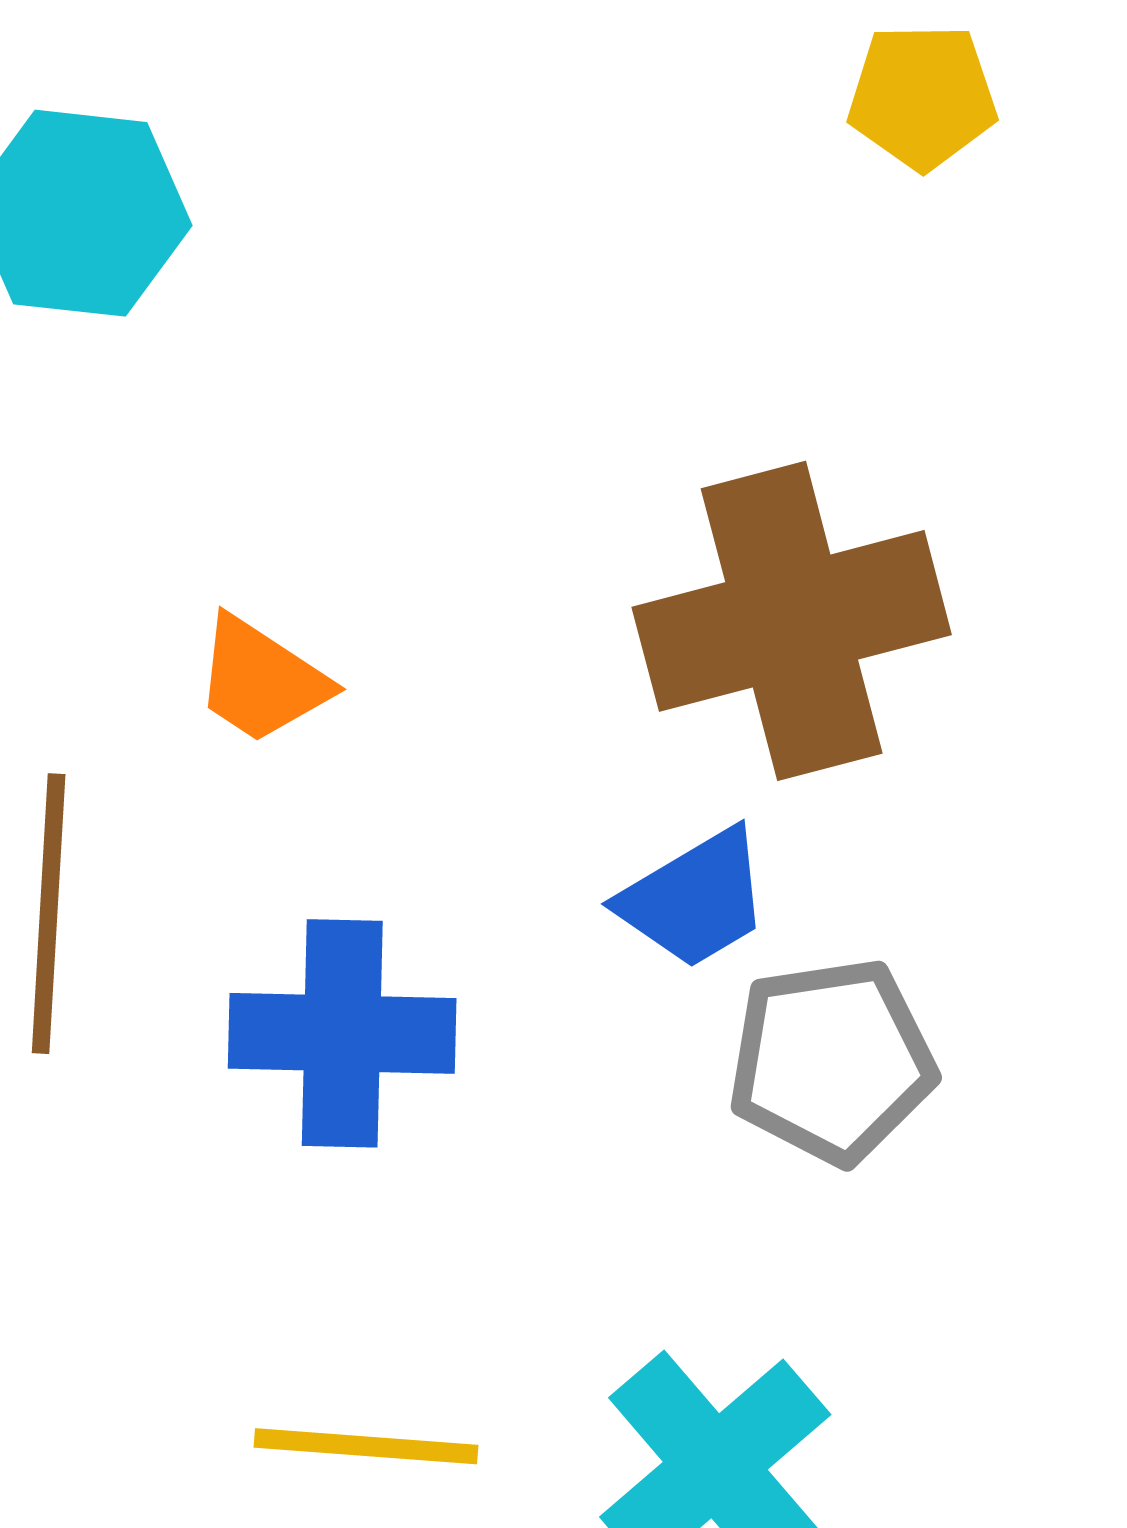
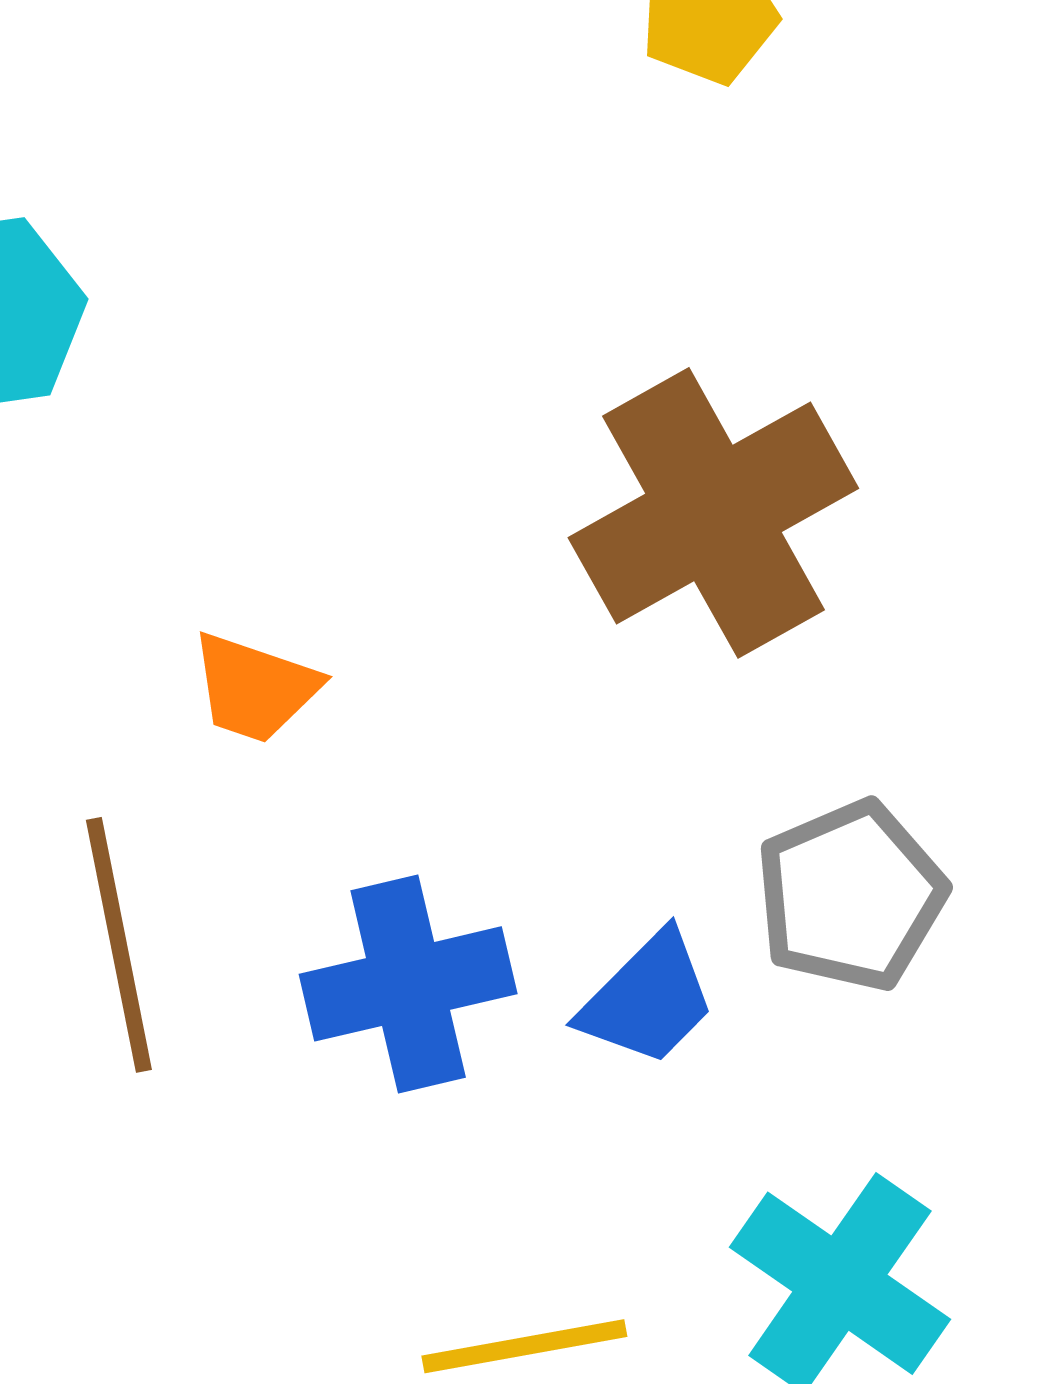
blue trapezoid: (695, 899) -> (648, 999), moved

